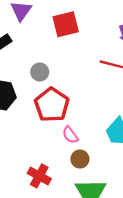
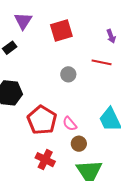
gray circle: (40, 72) -> (68, 74), moved
red pentagon: (52, 105) -> (42, 120), moved

